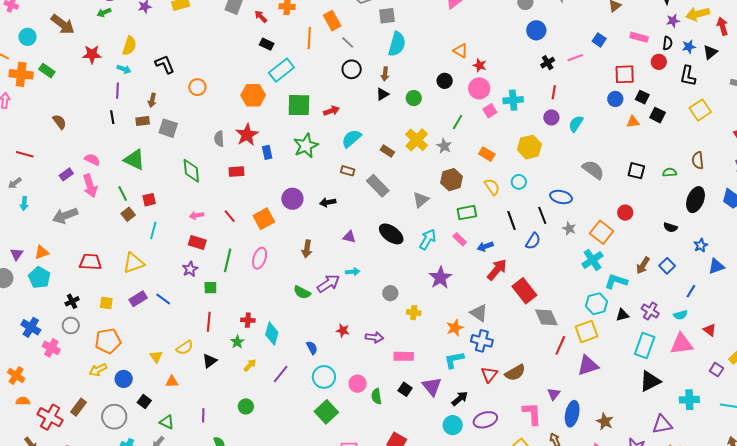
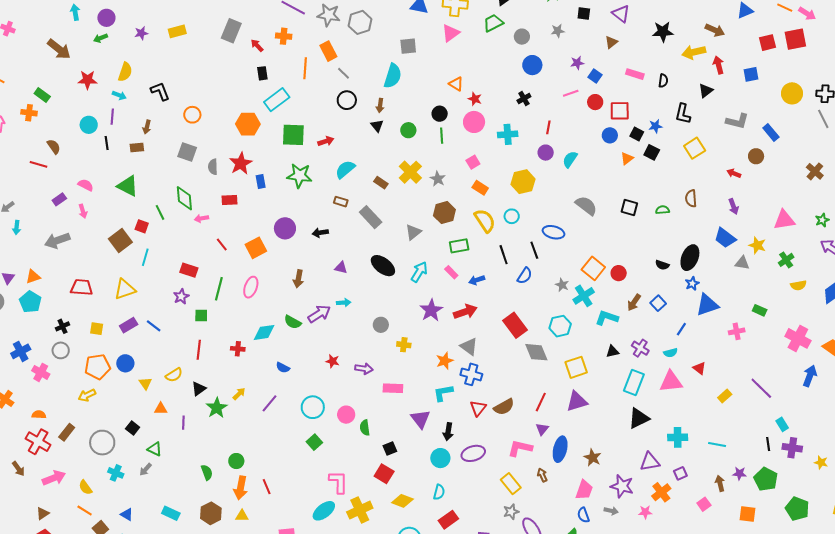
gray square: (387, 16) -> (408, 46), moved
purple star: (673, 21) -> (577, 63), moved
cyan circle: (28, 37) -> (89, 125), moved
black rectangle: (267, 44) -> (262, 73), turned 56
blue star: (689, 47) -> (655, 126), moved
red circle: (659, 62) -> (595, 102), moved
black cross: (548, 63) -> (524, 99), moved
orange cross: (21, 74) -> (29, 113), moved, size x0.7
black triangle: (382, 94) -> (377, 126), turned -40
pink square: (490, 111) -> (473, 162), moved
green line: (458, 122) -> (442, 136), moved, turned -35
orange triangle: (633, 122) -> (627, 159), turned -32
gray square: (168, 128) -> (187, 152), moved
green star: (306, 146) -> (299, 176), turned 30
red line: (25, 154) -> (39, 164), moved
pink arrow: (90, 186) -> (83, 211), size x0.6
yellow semicircle: (492, 187) -> (485, 221), size x1.4
green line: (123, 194) -> (160, 212), moved
red square: (149, 200) -> (142, 226), turned 32
black ellipse: (696, 200) -> (690, 258), moved
red circle: (625, 213) -> (619, 273), moved
brown square: (128, 214) -> (120, 240), size x1.6
pink arrow: (196, 215) -> (201, 218), moved
gray star: (569, 228) -> (562, 285), moved
blue triangle: (716, 266) -> (707, 305), size x1.4
red arrow: (497, 270) -> (465, 312), moved, turned 30
cyan hexagon: (597, 304) -> (560, 326), moved
blue cross: (31, 327) -> (21, 351), turned 30
cyan diamond: (272, 333) -> (264, 332), moved, turned 65
green star: (237, 342) -> (217, 408), moved, size x1.5
red line: (560, 345) -> (541, 402), moved
blue semicircle: (312, 348) -> (283, 368), moved, turned 144
purple square: (716, 370) -> (680, 473), moved, turned 32
blue circle: (124, 379) -> (125, 363), moved
black square: (405, 389) -> (390, 448), moved, turned 32
black arrow: (460, 399) -> (448, 432), turned 138
orange semicircle: (23, 401) -> (39, 415), moved
green circle: (246, 406) -> (236, 461), moved
green square: (326, 412) -> (314, 442), size x0.7
pink L-shape: (532, 414) -> (520, 448), turned -75
purple line: (203, 415) -> (183, 423), moved

